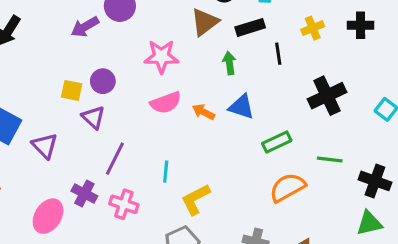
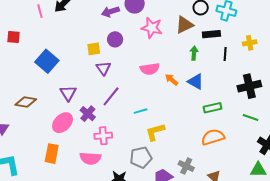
pink star: (161, 57) -> (152, 28), moved
purple circle: (103, 81) -> (115, 39), moved
yellow square: (72, 90) -> (94, 49), turned -32
purple triangle: (45, 146) -> (68, 93), moved
green line: (330, 160) -> (251, 118), moved
cyan line: (166, 172) -> (141, 111), turned 56
pink cross: (124, 204) -> (103, 136), moved, turned -36

